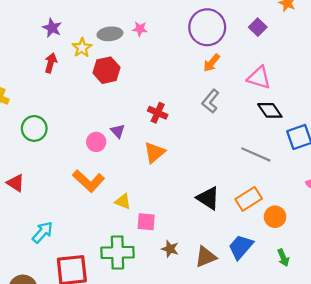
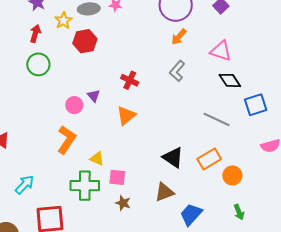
green circle: (34, 128) -> (38, 64), moved
orange L-shape: (88, 181) -> (67, 140), turned -100
blue trapezoid: (241, 247) -> (191, 214), moved
brown star: (170, 249) -> (123, 203), moved
green cross: (117, 252) -> (85, 186), moved
brown triangle: (206, 257) -> (164, 192), moved

